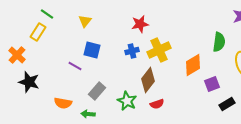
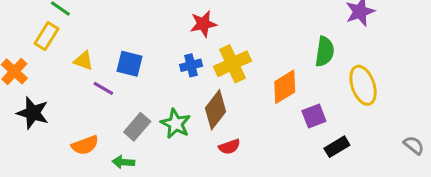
yellow triangle: (85, 21) -> (83, 61), moved, turned -48
green star: (127, 101) -> (176, 124), moved
orange semicircle: (63, 103) -> (85, 145), turned -30

